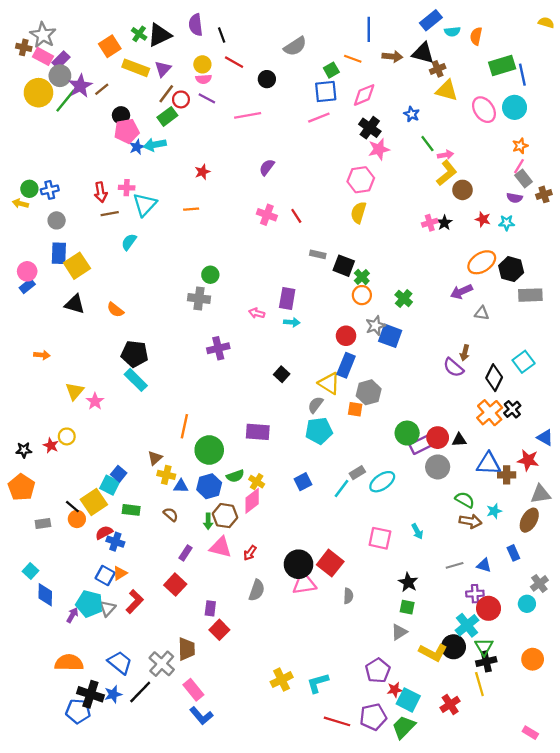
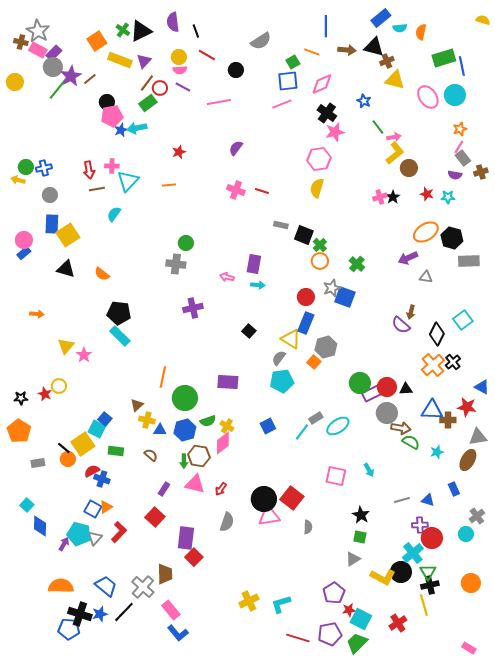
yellow circle: (38, 93) -> (15, 82), moved, size x0.7
red line: (296, 216) -> (262, 191), turned -40
orange square: (355, 409) -> (314, 362), turned 32
brown arrow: (470, 521) -> (401, 428), moved
purple rectangle: (210, 608) -> (186, 538), size x1.6

